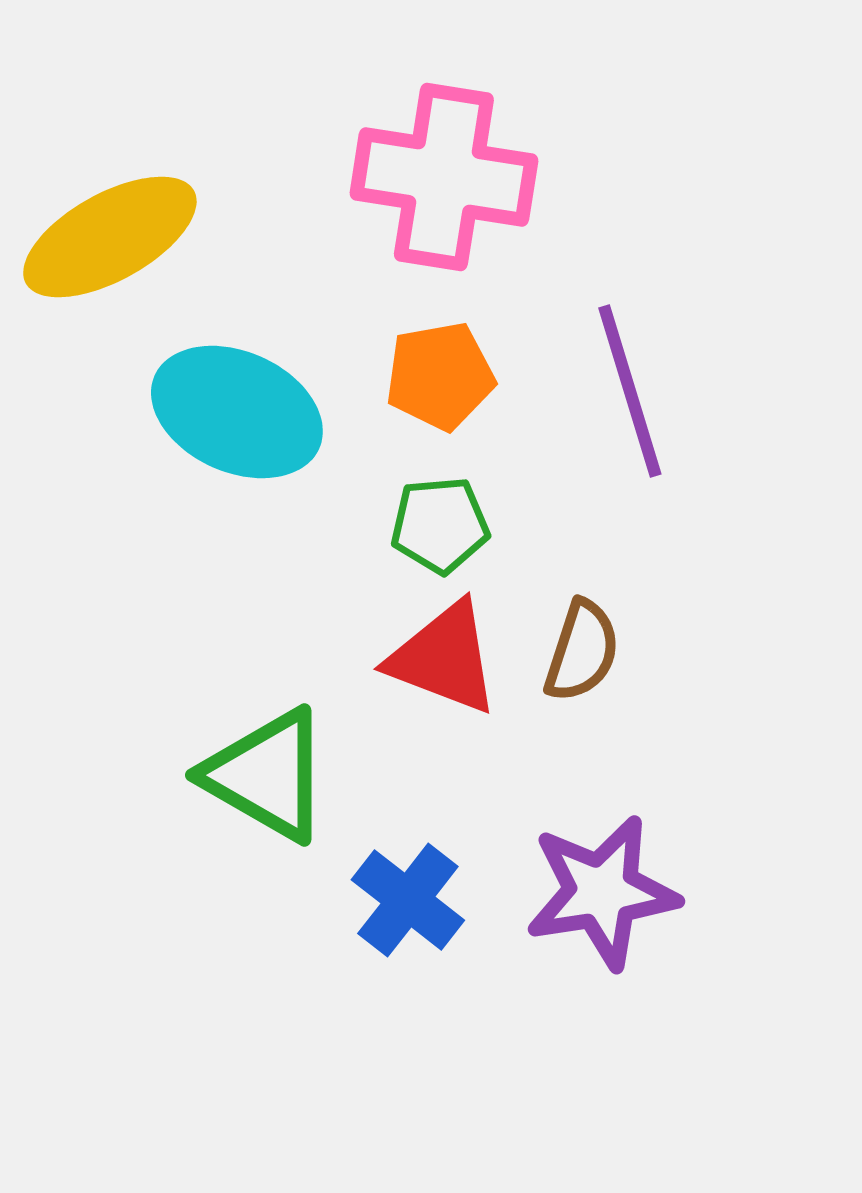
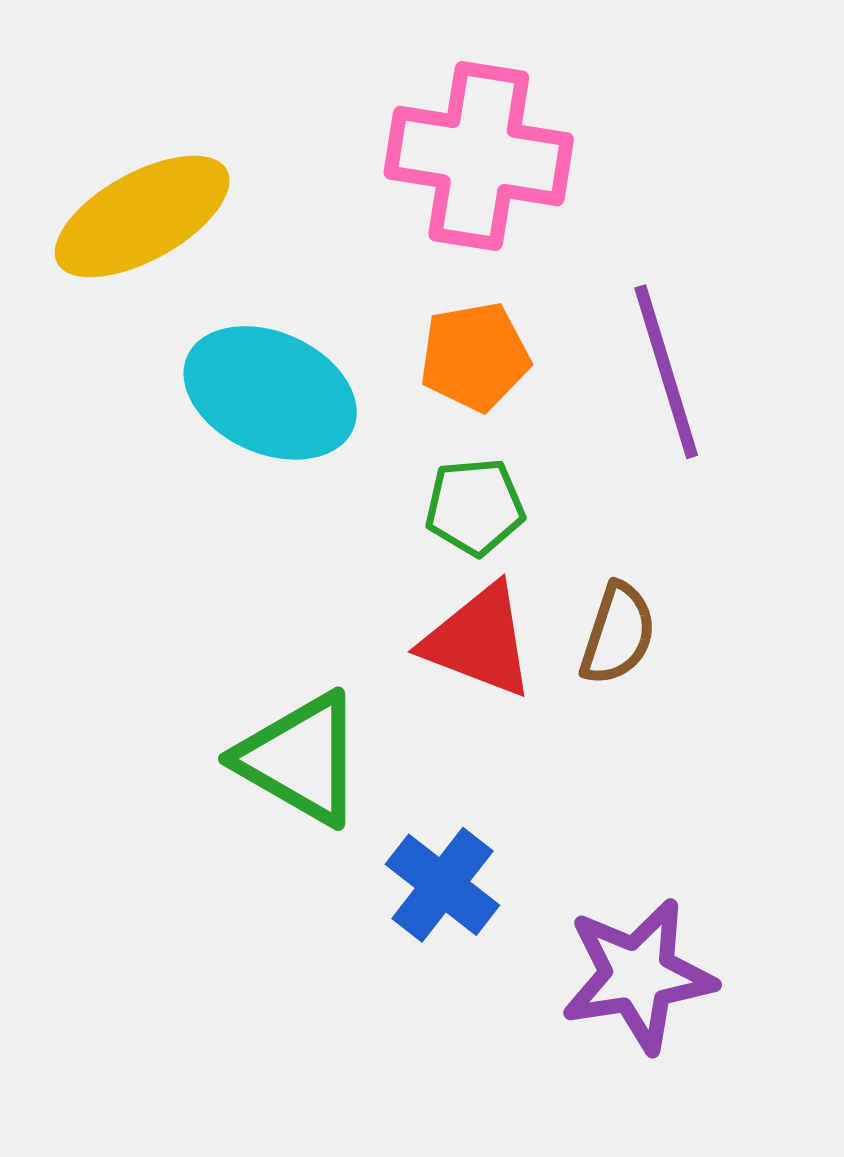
purple star: (602, 892) -> (638, 975), moved

